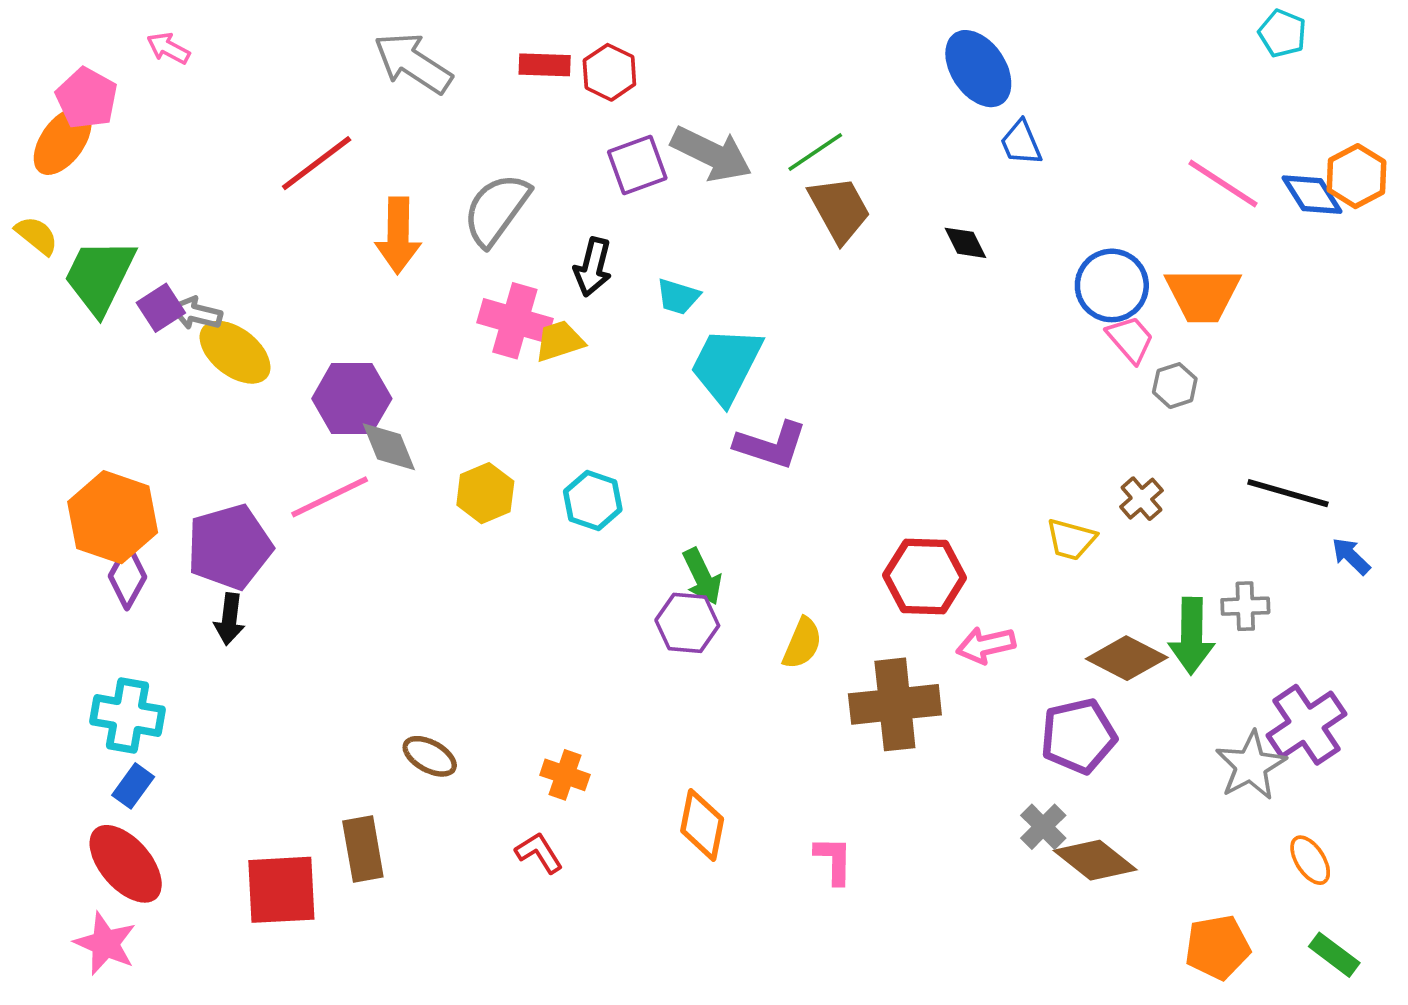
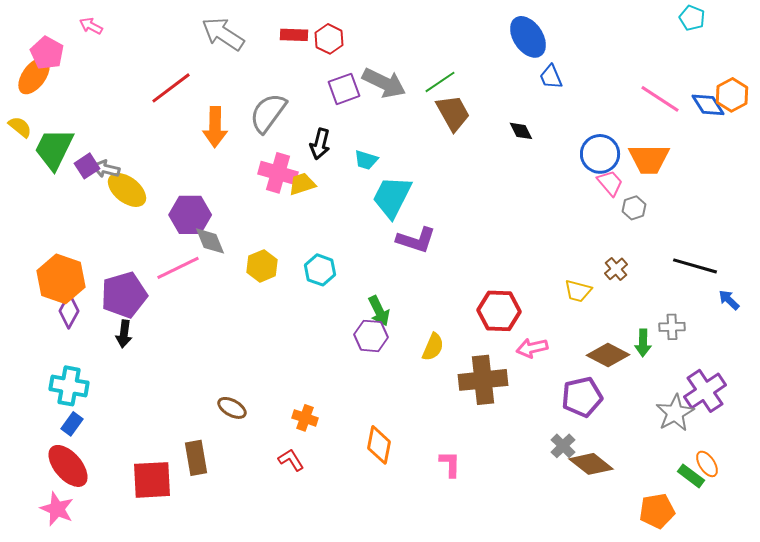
green arrow: (1192, 636) -> (643, 343), size x0.7
green rectangle: (1334, 955) -> (691, 476), moved

